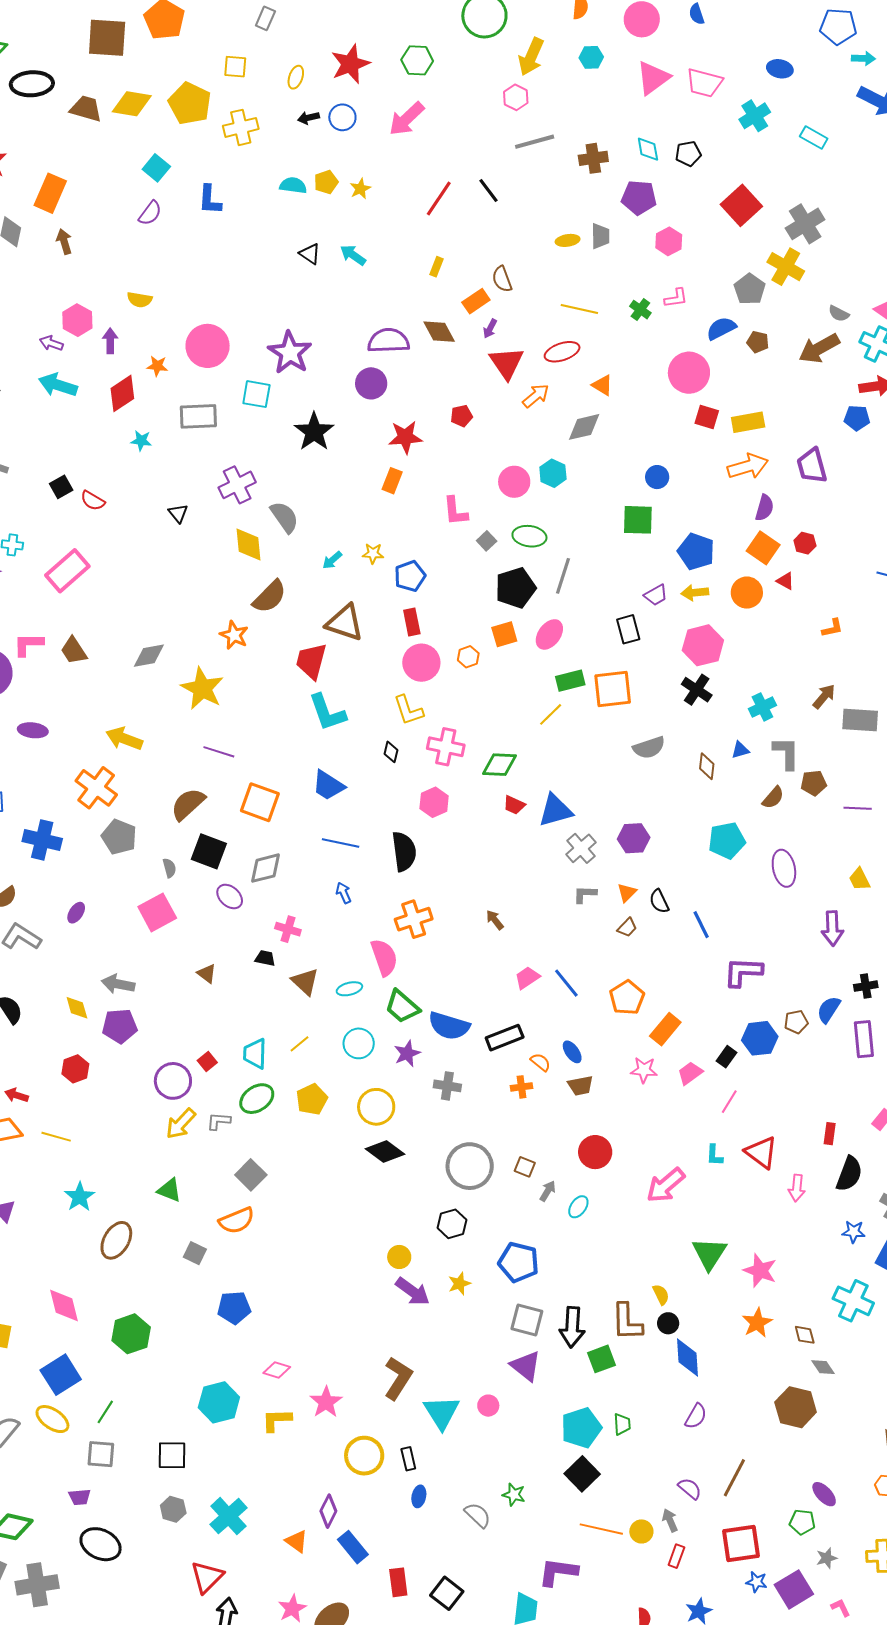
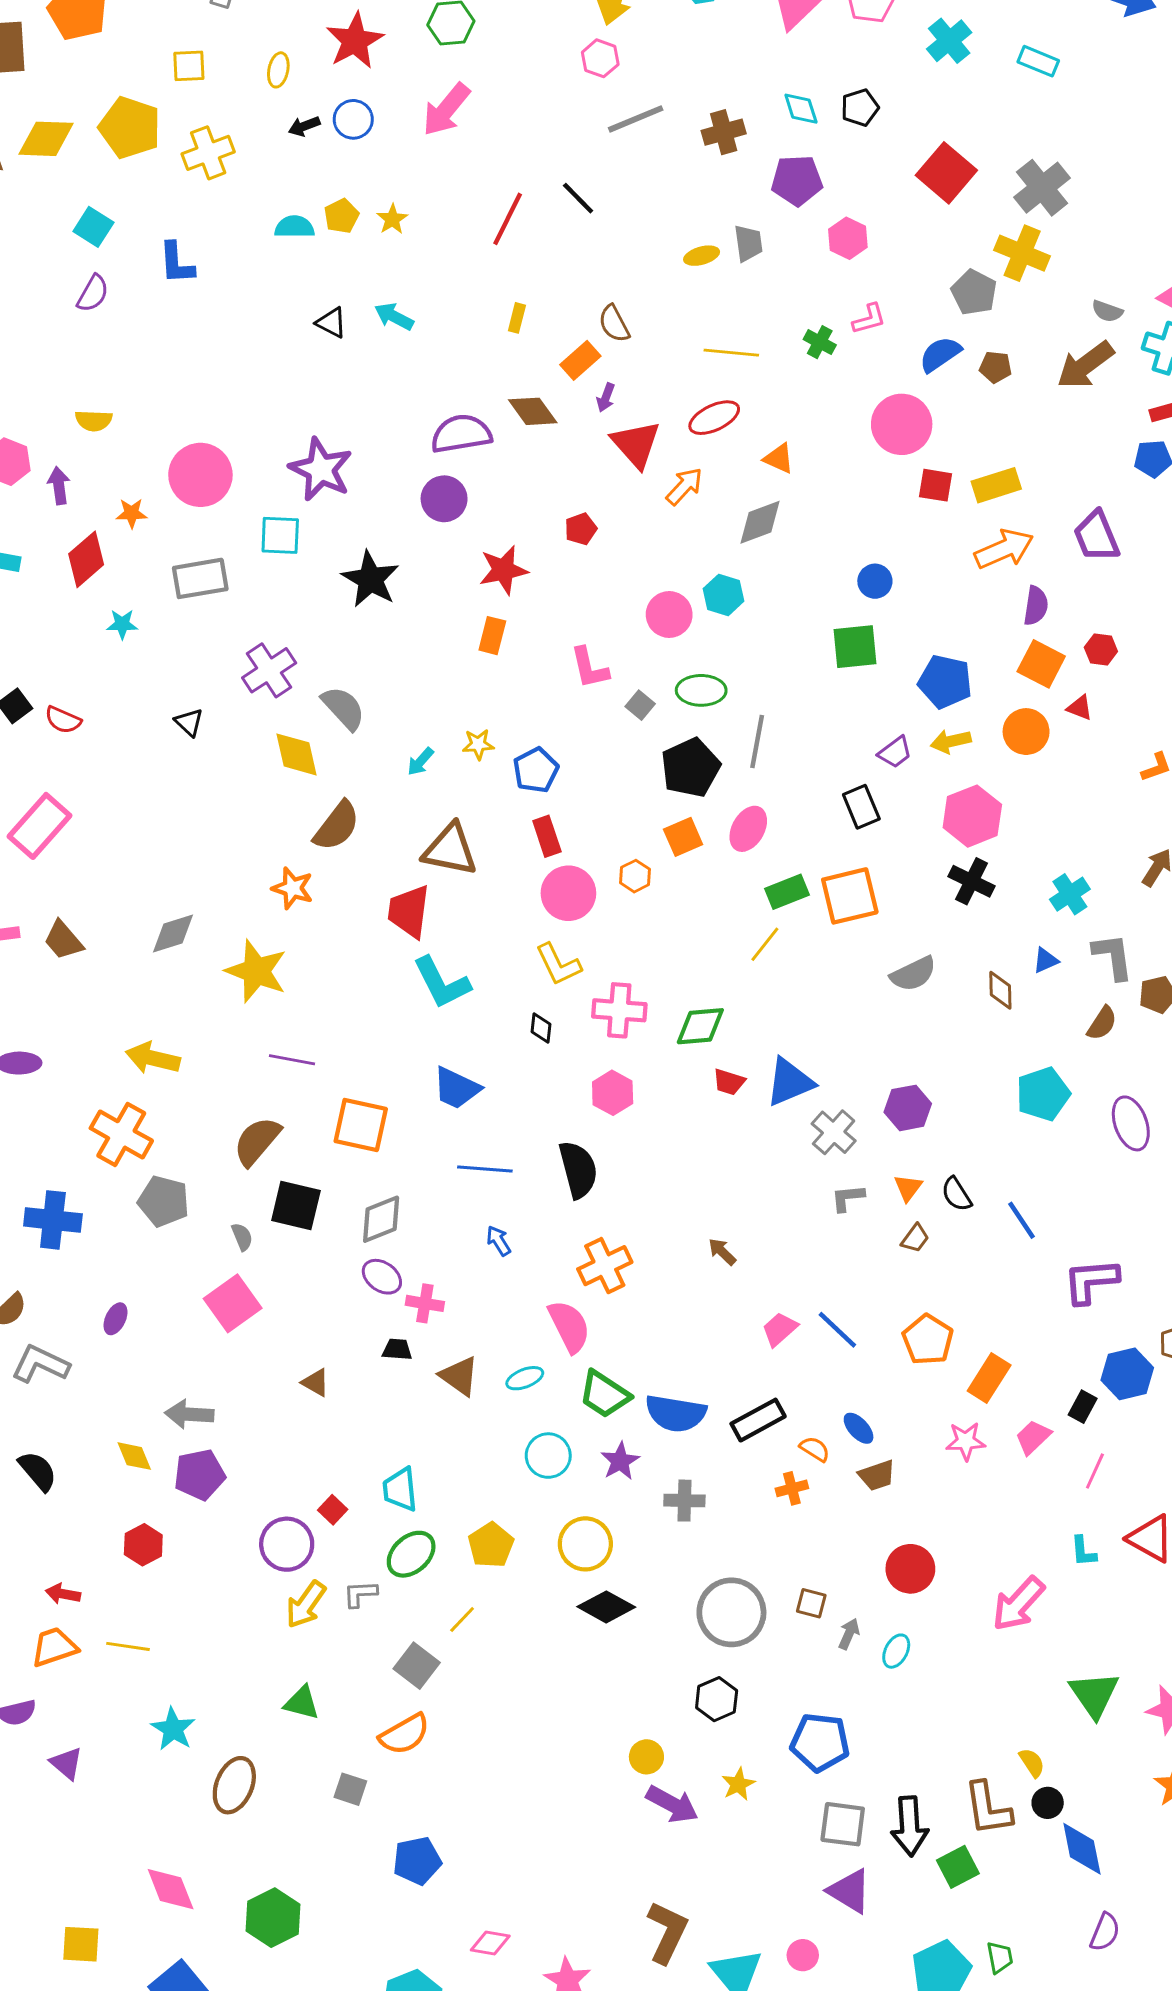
purple ellipse: (230, 897) -> (382, 1277), moved
yellow line: (300, 1044) -> (462, 1619), moved

